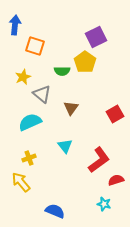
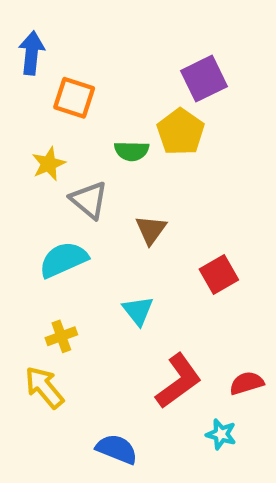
red square: (115, 114) -> (219, 275), moved
red L-shape: (99, 160) -> (178, 381), moved

